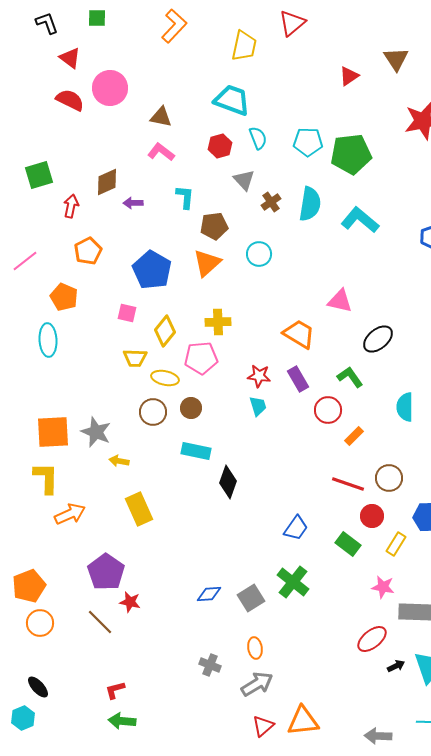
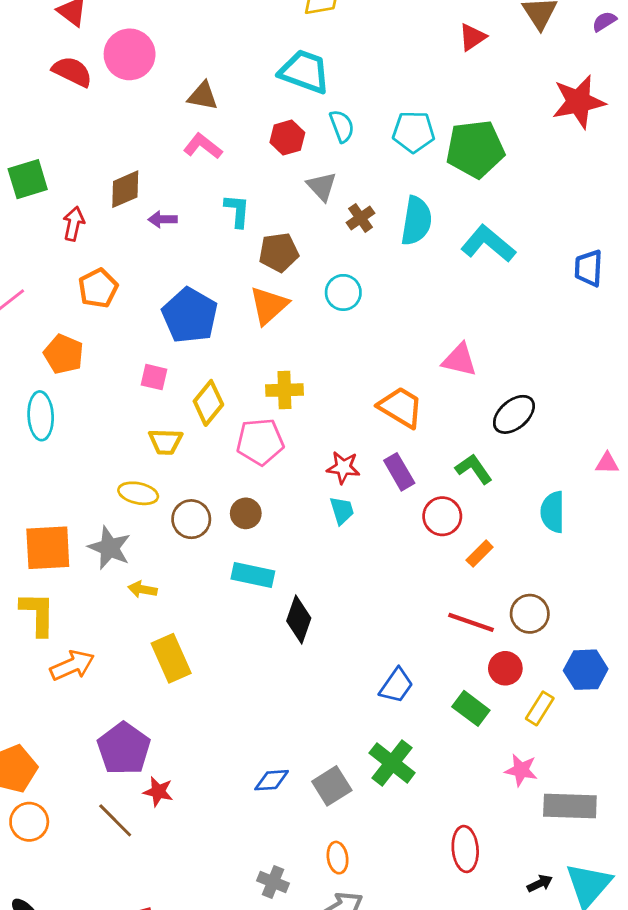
yellow ellipse: (165, 378) -> (138, 493), moved
red ellipse: (372, 639) -> (465, 849), moved, turned -56

